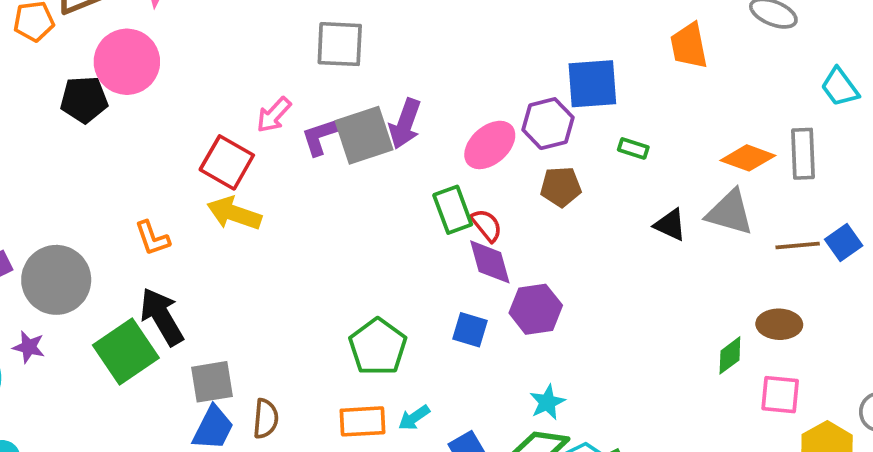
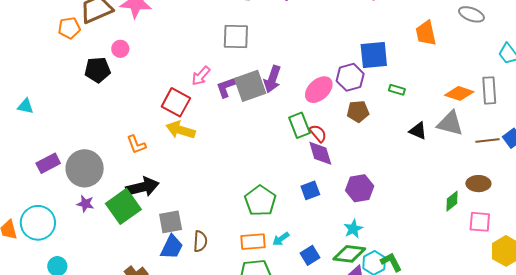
pink circle: (127, 62) -> (120, 49), size x0.5
purple hexagon: (536, 309) -> (360, 188), moved
black arrow: (162, 317) -> (142, 187), turned 108
blue square: (470, 330) -> (310, 190), turned -36
purple star: (29, 347) -> (85, 204), moved

